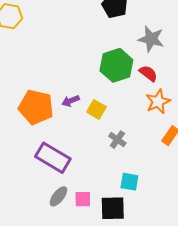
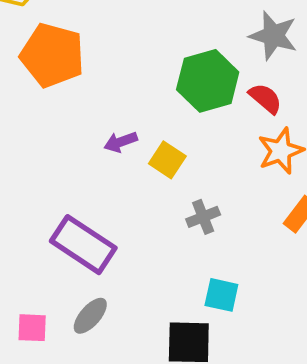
orange pentagon: (36, 107) -> (52, 55), moved
gray cross: (117, 140) -> (203, 217), turned 30
pink square: (83, 199) -> (32, 328), moved

